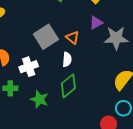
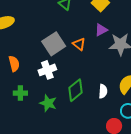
white semicircle: (67, 59) -> (103, 91), moved
white cross: (29, 67) -> (47, 70), moved

